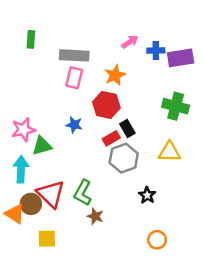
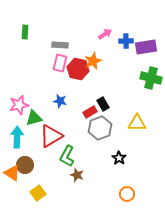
gray rectangle: (74, 55) -> (60, 45), size x0.7
red hexagon: (106, 105) -> (78, 69), moved
green cross: (176, 106) -> (151, 78), moved
red triangle: (51, 194) -> (51, 136), moved, turned 45
yellow square: (47, 239) -> (38, 193), turned -35

